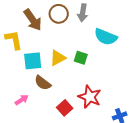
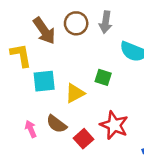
yellow triangle: (58, 58) -> (75, 93), moved
brown semicircle: (43, 83) -> (56, 124), moved
pink arrow: (22, 100) -> (31, 129), turned -80

